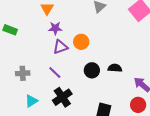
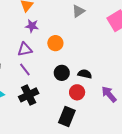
purple triangle: (60, 47) -> (25, 49), moved
red circle: (138, 105) -> (77, 92), moved

